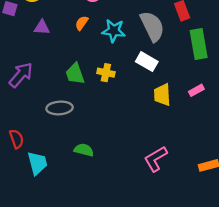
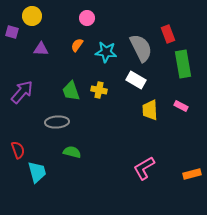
pink rectangle: (196, 90) -> (181, 106), turned 56
green semicircle: (84, 150) -> (72, 152), moved

